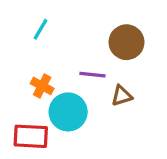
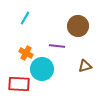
brown triangle: (122, 96) -> (85, 66), moved

